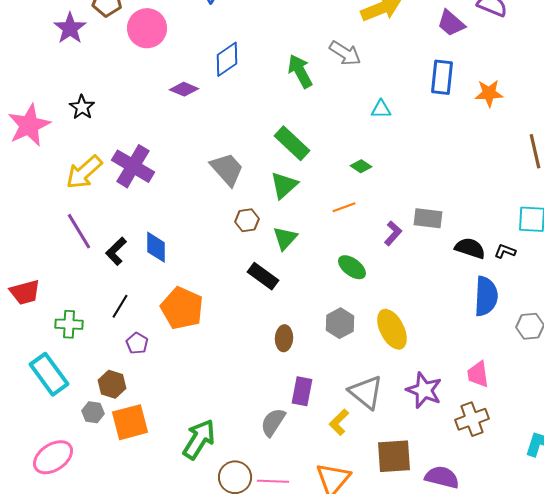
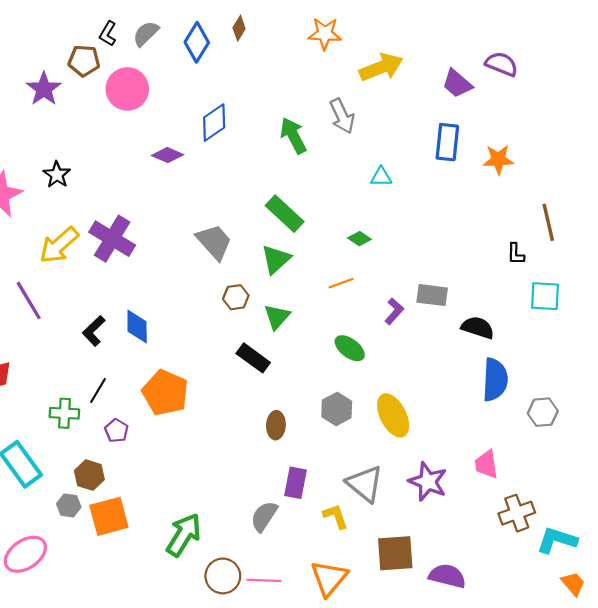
gray arrow: (345, 53) -> (342, 116), turned 32
purple line: (79, 231) -> (29, 300), moved
black L-shape: (505, 251) -> (516, 254), moved, turned -110
green cross: (69, 324) -> (64, 413), moved
brown cross: (472, 419) -> (517, 513), moved
yellow L-shape: (339, 422) -> (336, 516), turned 116

